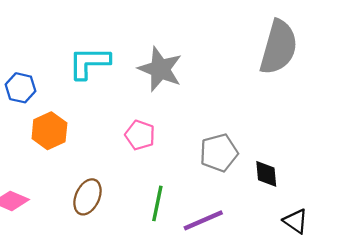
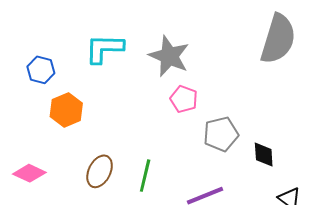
pink pentagon: (140, 135) -> (184, 99), moved
green line: (157, 203) -> (145, 176), moved

